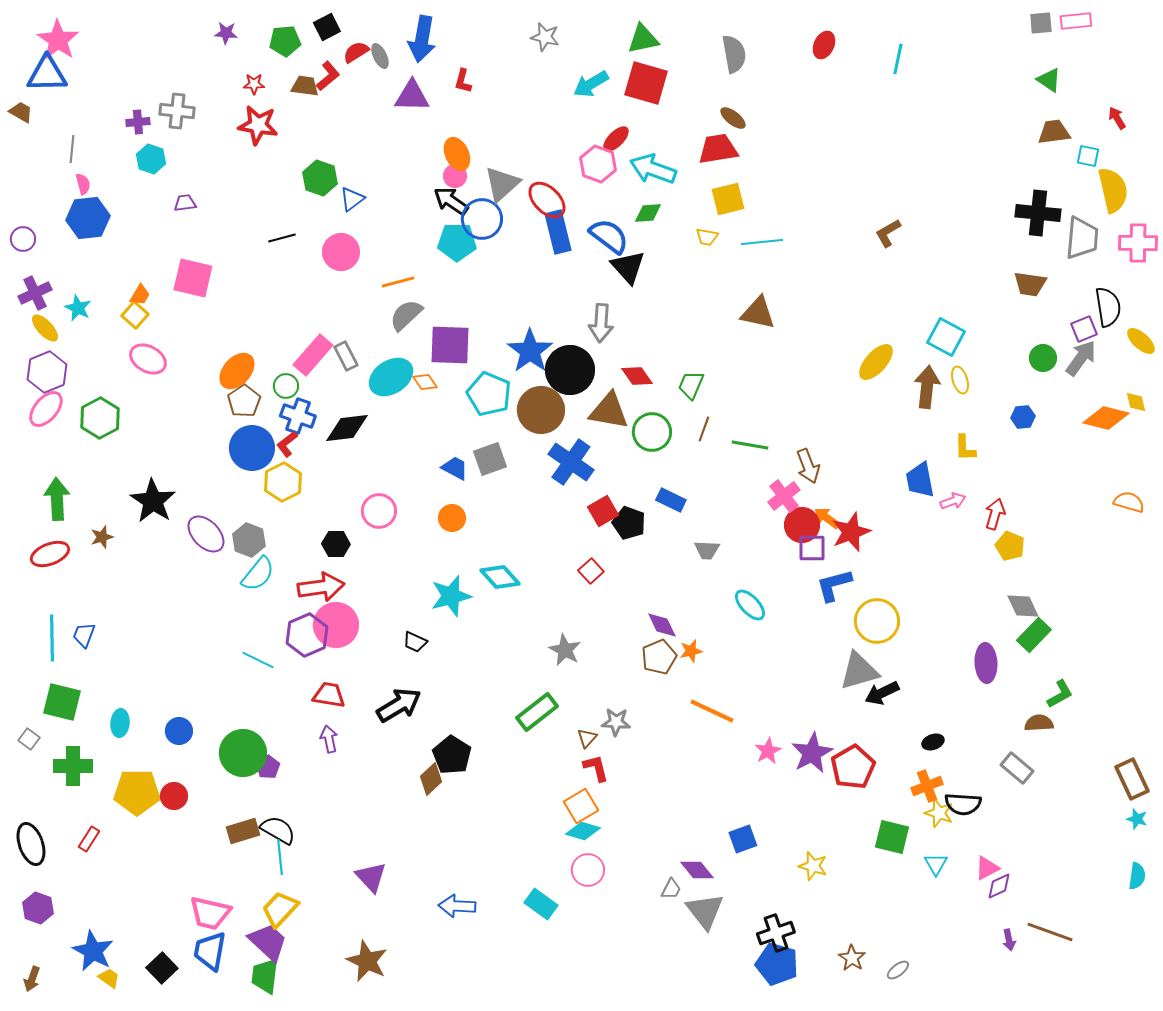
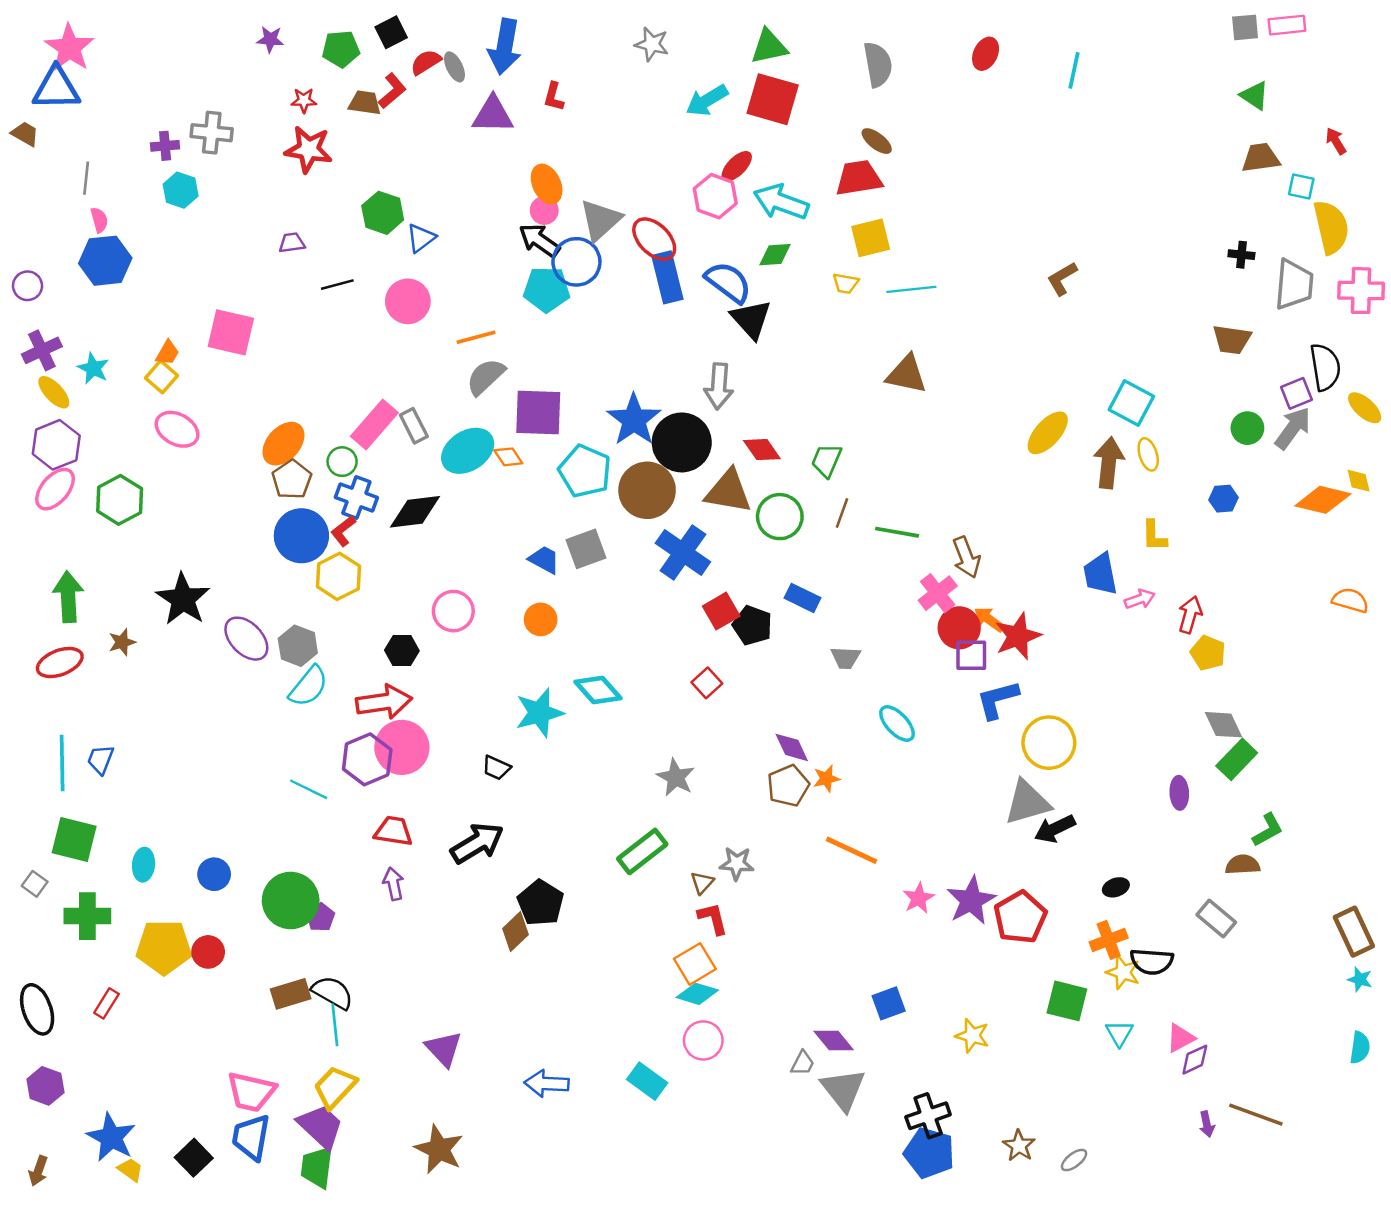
purple trapezoid: (185, 203) -> (292, 243), moved
black cross: (1038, 213) -> (1241, 255), size x0.5
purple ellipse: (986, 663) -> (1179, 793), size x0.7

